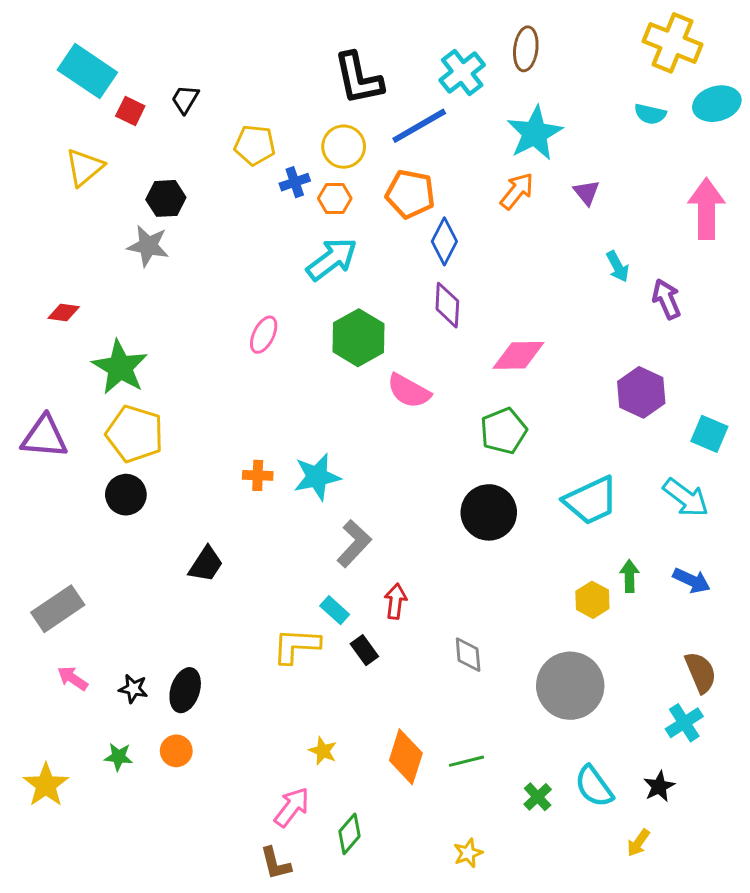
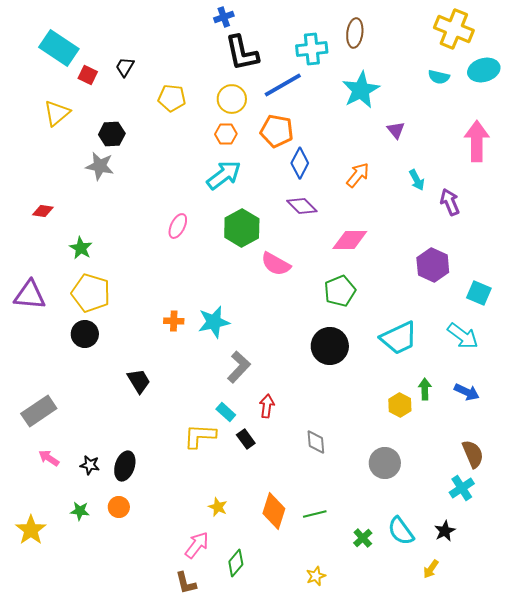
cyan cross: (462, 73) -> (312, 49), turned 32
blue cross: (295, 182) -> (224, 17), moved
orange arrow: (517, 191) -> (358, 175), moved
purple diamond: (447, 305) -> (302, 206), turned -48
green star: (120, 367) -> (81, 248), size x0.6
black trapezoid: (206, 564) -> (139, 381), turned -64
gray circle: (570, 686) -> (385, 463), size x0.7

